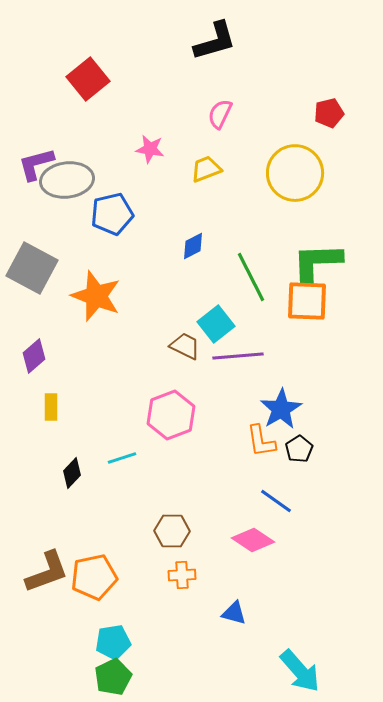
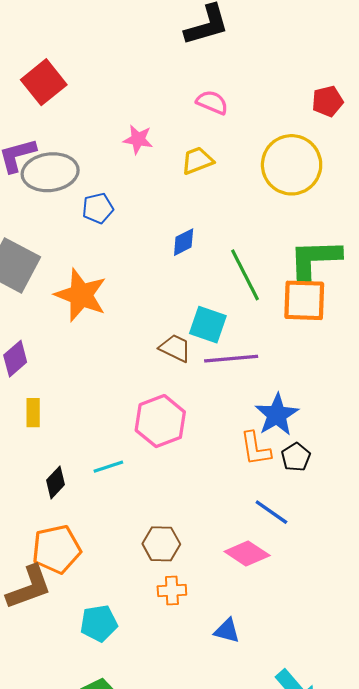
red square: (88, 79) -> (44, 82), moved
pink semicircle: (220, 114) -> (212, 102), turned 88
blue pentagon: (112, 214) -> (98, 208), size x0.7
cyan square: (216, 324) -> (208, 325), turned -33
orange pentagon: (94, 577) -> (56, 549), moved
cyan pentagon: (113, 642) -> (99, 623), moved

